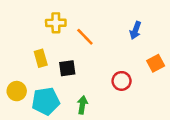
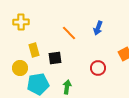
yellow cross: (56, 23) -> (21, 22), moved
blue arrow: (135, 30) -> (98, 28), moved
yellow circle: (17, 91) -> (20, 68), moved

